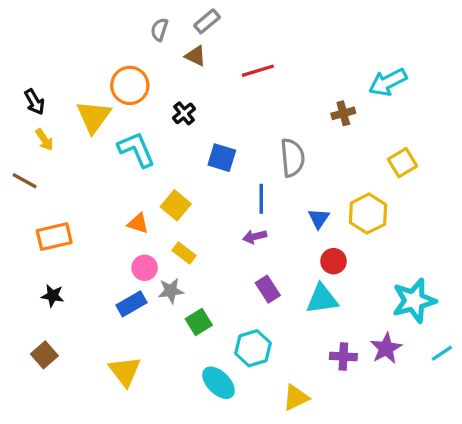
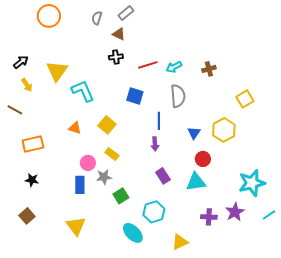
red line: (258, 71) -> (148, 65), moved
cyan arrow: (388, 82) -> (174, 67), moved, size x0.7
orange circle: (130, 85) -> (49, 16), moved
black arrow: (35, 102) -> (21, 62), turned -98
black cross: (184, 113) -> (116, 57), moved, turned 32
orange triangle: (138, 223) -> (75, 128), moved
purple arrow: (255, 237) -> (155, 144), turned -80
blue rectangle: (131, 304) -> (80, 185), turned -60

